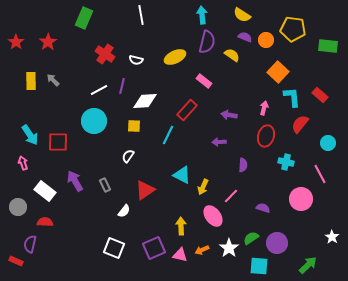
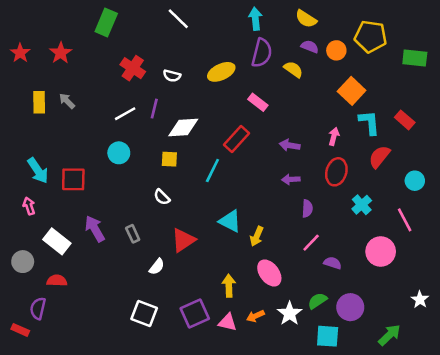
white line: (141, 15) -> (178, 19), turned -36
cyan circle: (94, 121) -> (119, 153), size x0.7
purple arrow: (219, 142) -> (291, 179), moved
white semicircle: (128, 156) -> (162, 197), turned -80
cyan cross: (286, 162) -> (362, 205), turned 35
pink line: (231, 196) -> (311, 243), moved

